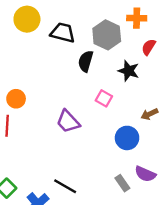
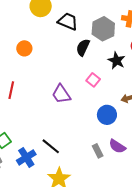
orange circle: (16, 99) -> (24, 48), moved

